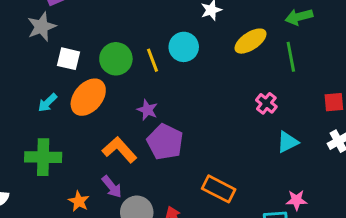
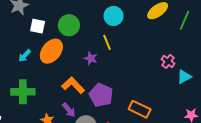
green line: (291, 57) -> (185, 20), turned 36
yellow line: (152, 60) -> (107, 42), moved
pink cross: (266, 103) -> (168, 61), moved
purple pentagon: (165, 142) -> (101, 95), moved

